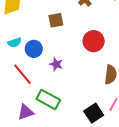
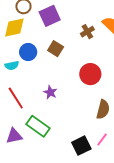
brown square: (56, 20) -> (56, 49), turned 35
blue circle: (34, 49) -> (28, 52), moved

